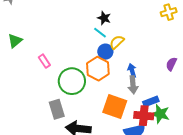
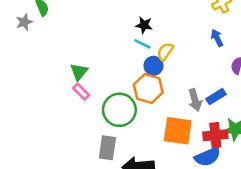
green triangle: (15, 41) -> (79, 72), moved
blue arrow: (132, 71) -> (217, 38), moved
blue rectangle: (151, 101) -> (216, 97), moved
gray rectangle: (57, 109) -> (107, 148), turned 36

